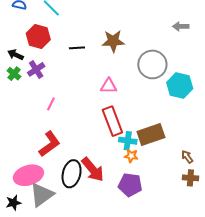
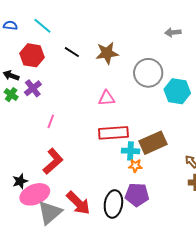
black line: (77, 48) -> (72, 52), moved, turned 42
red rectangle: (112, 121) -> (113, 133), turned -68
red arrow: (93, 169) -> (78, 203), moved
black ellipse: (72, 174) -> (113, 204), moved
black star: (13, 203) -> (20, 181), moved

